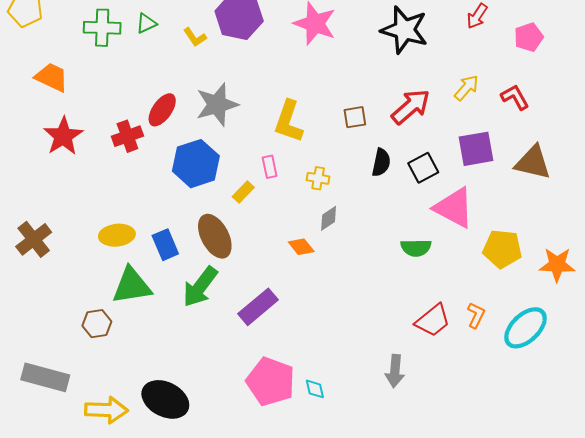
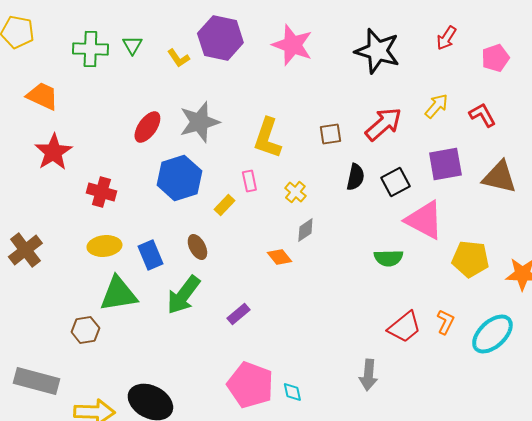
green triangle: (146, 23) -> (132, 45), turned -35
red cross: (127, 136) -> (101, 192), moved, turned 36
yellow cross: (318, 178) -> (295, 192), turned 30
brown ellipse: (215, 236) -> (197, 247), size x0.6
purple rectangle: (258, 307) -> (238, 314), size x0.6

